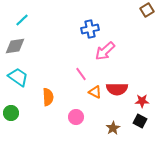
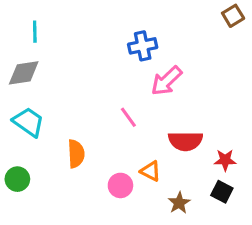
cyan line: (22, 20) -> (35, 32), turned -48
orange triangle: (95, 92) -> (151, 171), moved

